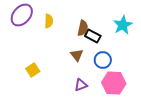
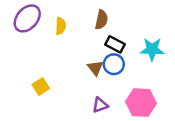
cyan star: (123, 25) -> (152, 49), moved, turned 30
brown semicircle: (83, 28) -> (101, 20), moved
blue circle: (103, 60) -> (114, 64), moved

